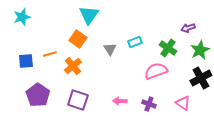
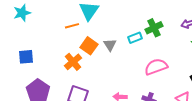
orange square: (78, 39) -> (89, 46), moved
green cross: (168, 48) -> (154, 28), moved, turned 30
orange line: (50, 54) -> (72, 26), moved

